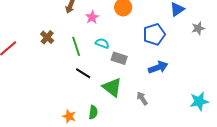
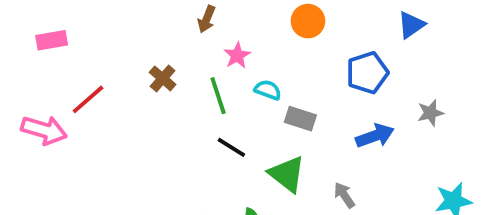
pink star: (92, 17) -> (237, 55), moved
gray star: (198, 28) -> (430, 113), moved

